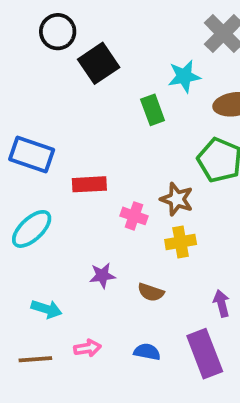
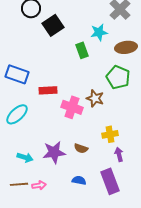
pink cross: (134, 216) -> (72, 107), size x1.5
yellow cross: (181, 242) -> (110, 134), moved
purple star: (102, 275) -> (54, 152), moved, size x1.6
pink arrow: (87, 348) -> (39, 185), moved

